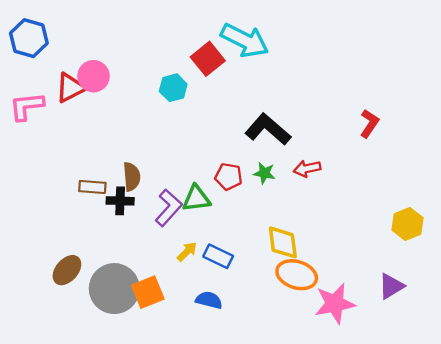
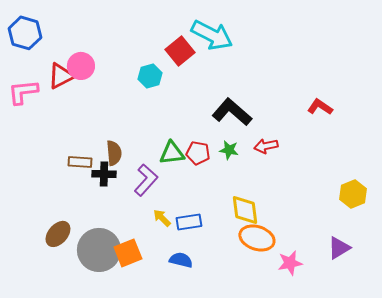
red L-shape: (369, 124) -> (320, 107), turned -90
green triangle: (196, 199) -> (172, 153), moved
yellow arrow: (187, 252) -> (162, 218), turned -90
blue rectangle: (218, 256) -> (189, 222), turned -35
pink star: (335, 304) -> (290, 263), size x0.7

